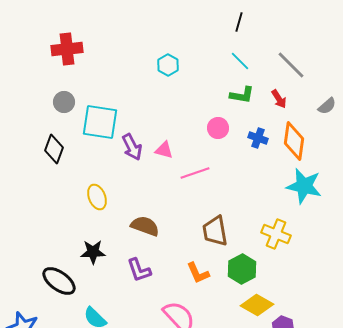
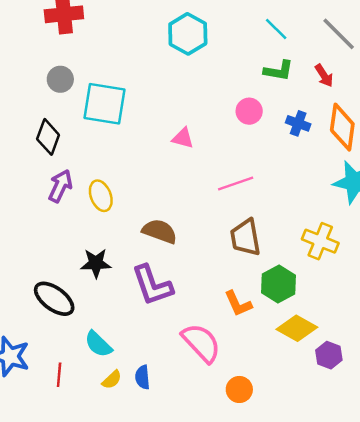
cyan hexagon: (168, 65) -> (188, 34), size x1.5
purple arrow: (132, 147) -> (60, 186), moved, turned -128
pink line: (195, 173) -> (236, 183), moved
purple L-shape: (139, 270) -> (152, 285), size x1.4
orange L-shape: (198, 273) -> (238, 304), moved

